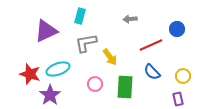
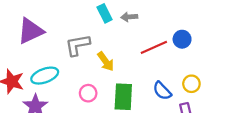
cyan rectangle: (80, 16) -> (105, 13), moved, turned -42
blue circle: (177, 29) -> (182, 39), moved
blue semicircle: (152, 72) -> (162, 91), moved

